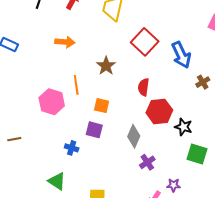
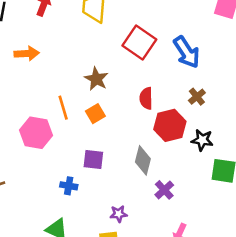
orange arrow: (65, 42) -> (27, 53), moved
brown cross: (203, 82) -> (197, 97), moved
orange square: (102, 106) -> (95, 114), moved, turned -35
purple star: (173, 185) -> (119, 214), moved

